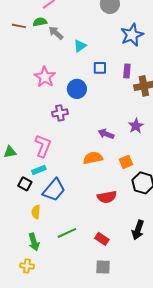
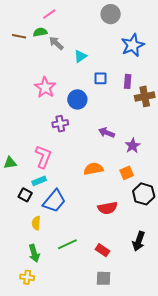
purple star: (136, 126) -> (133, 146), moved
purple arrow: (106, 134) -> (107, 133), moved

